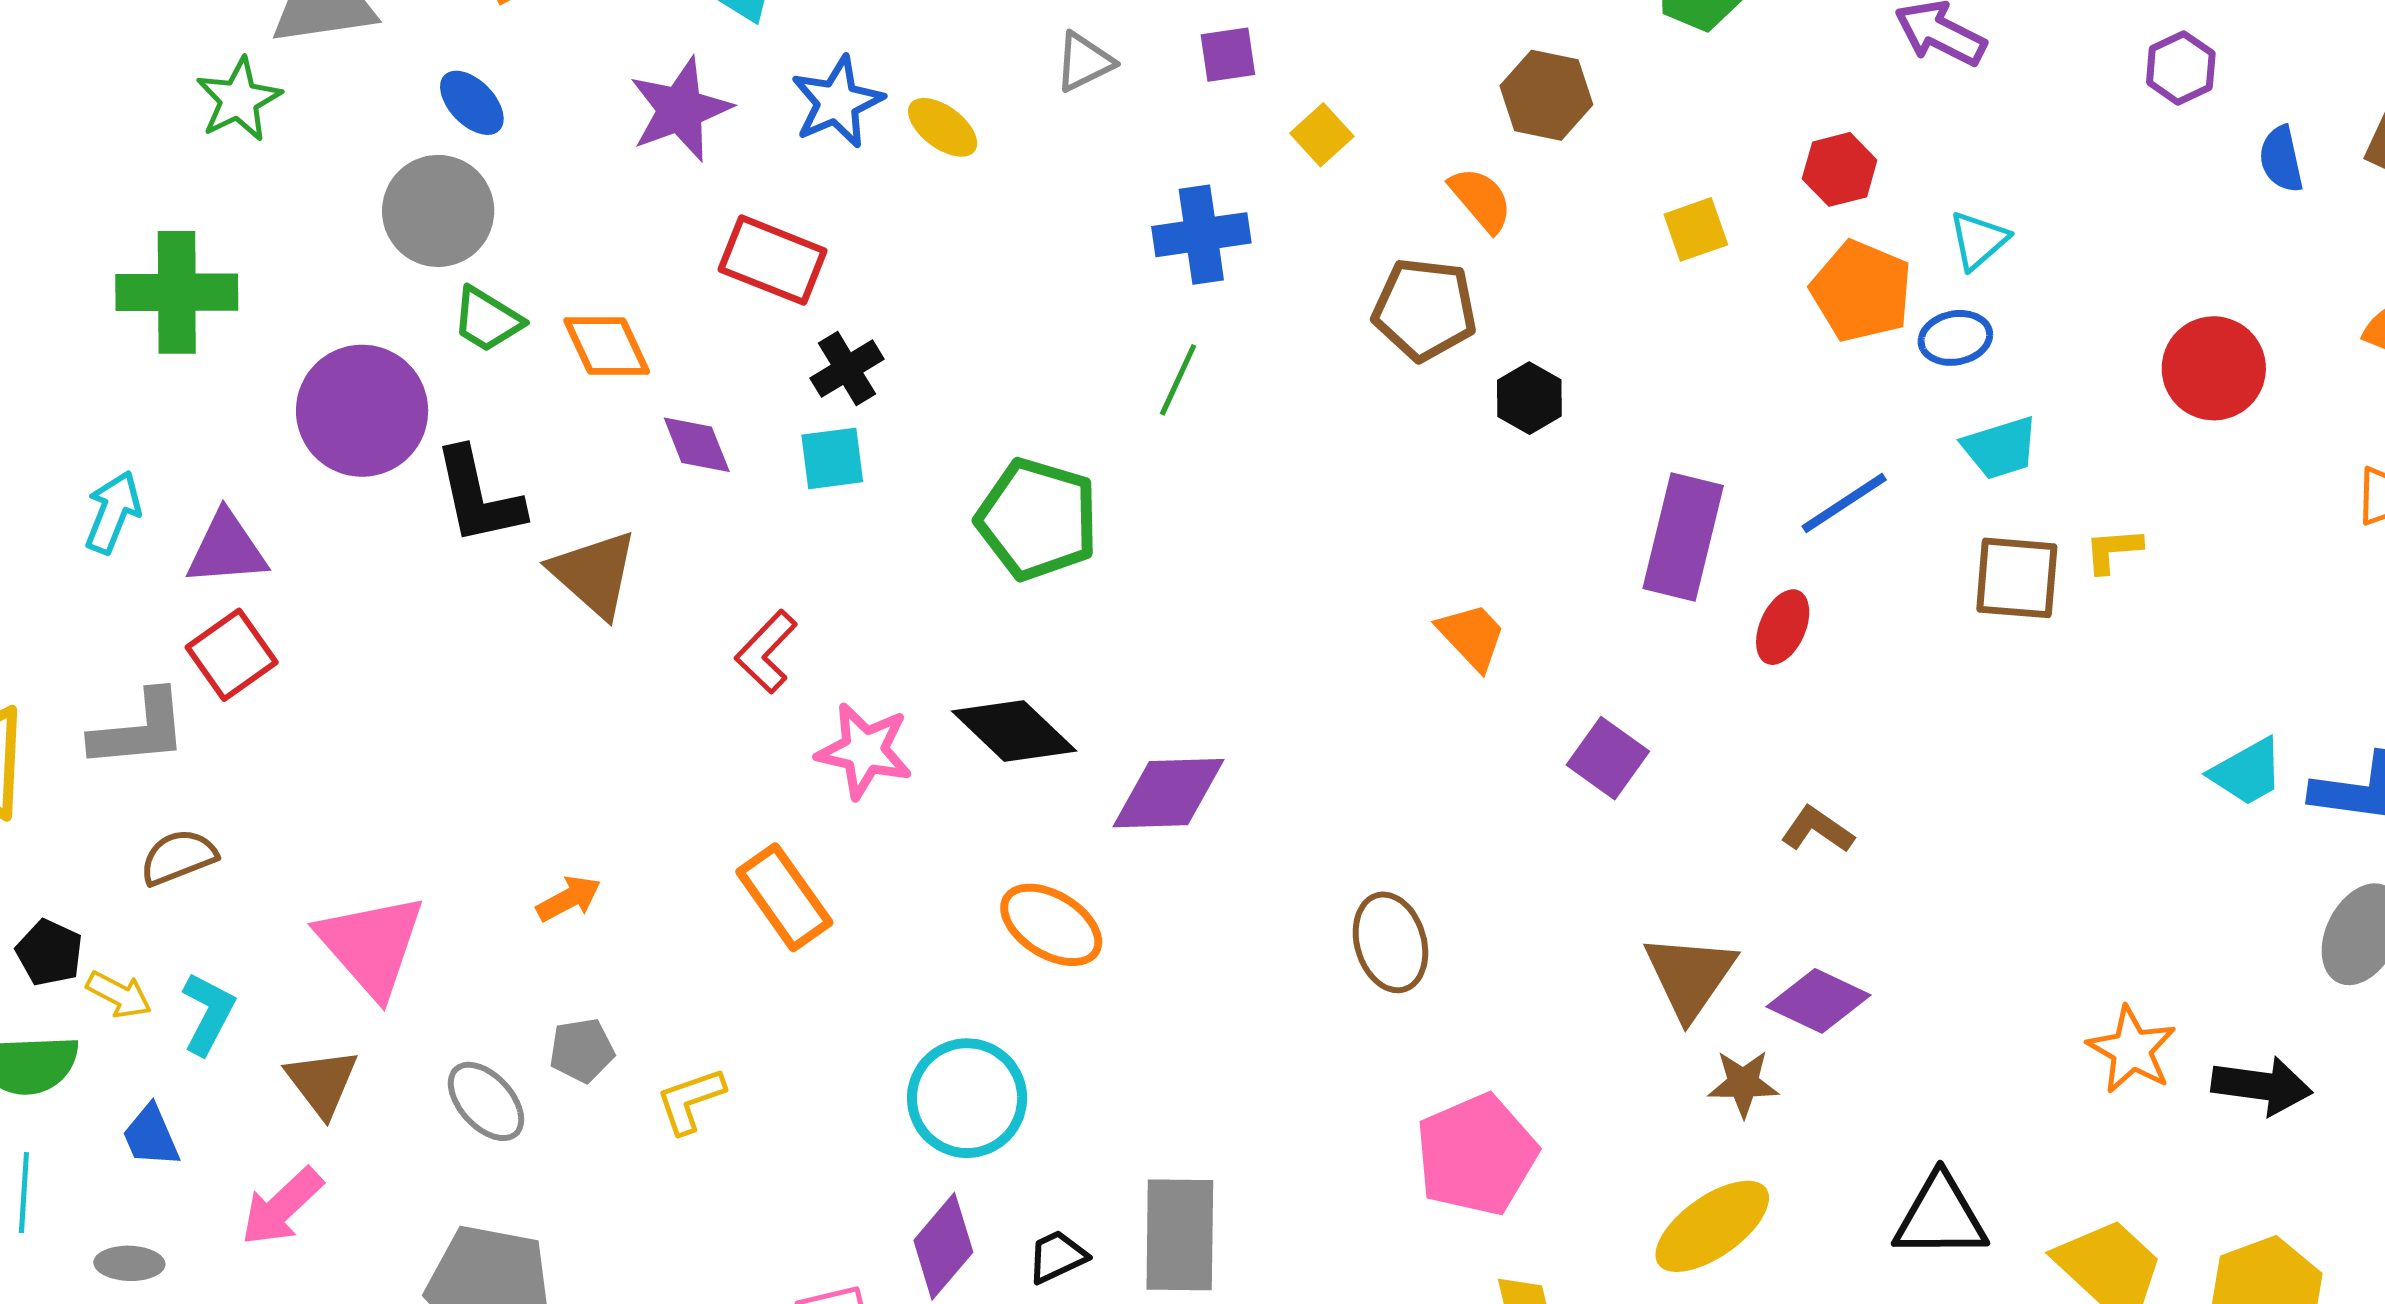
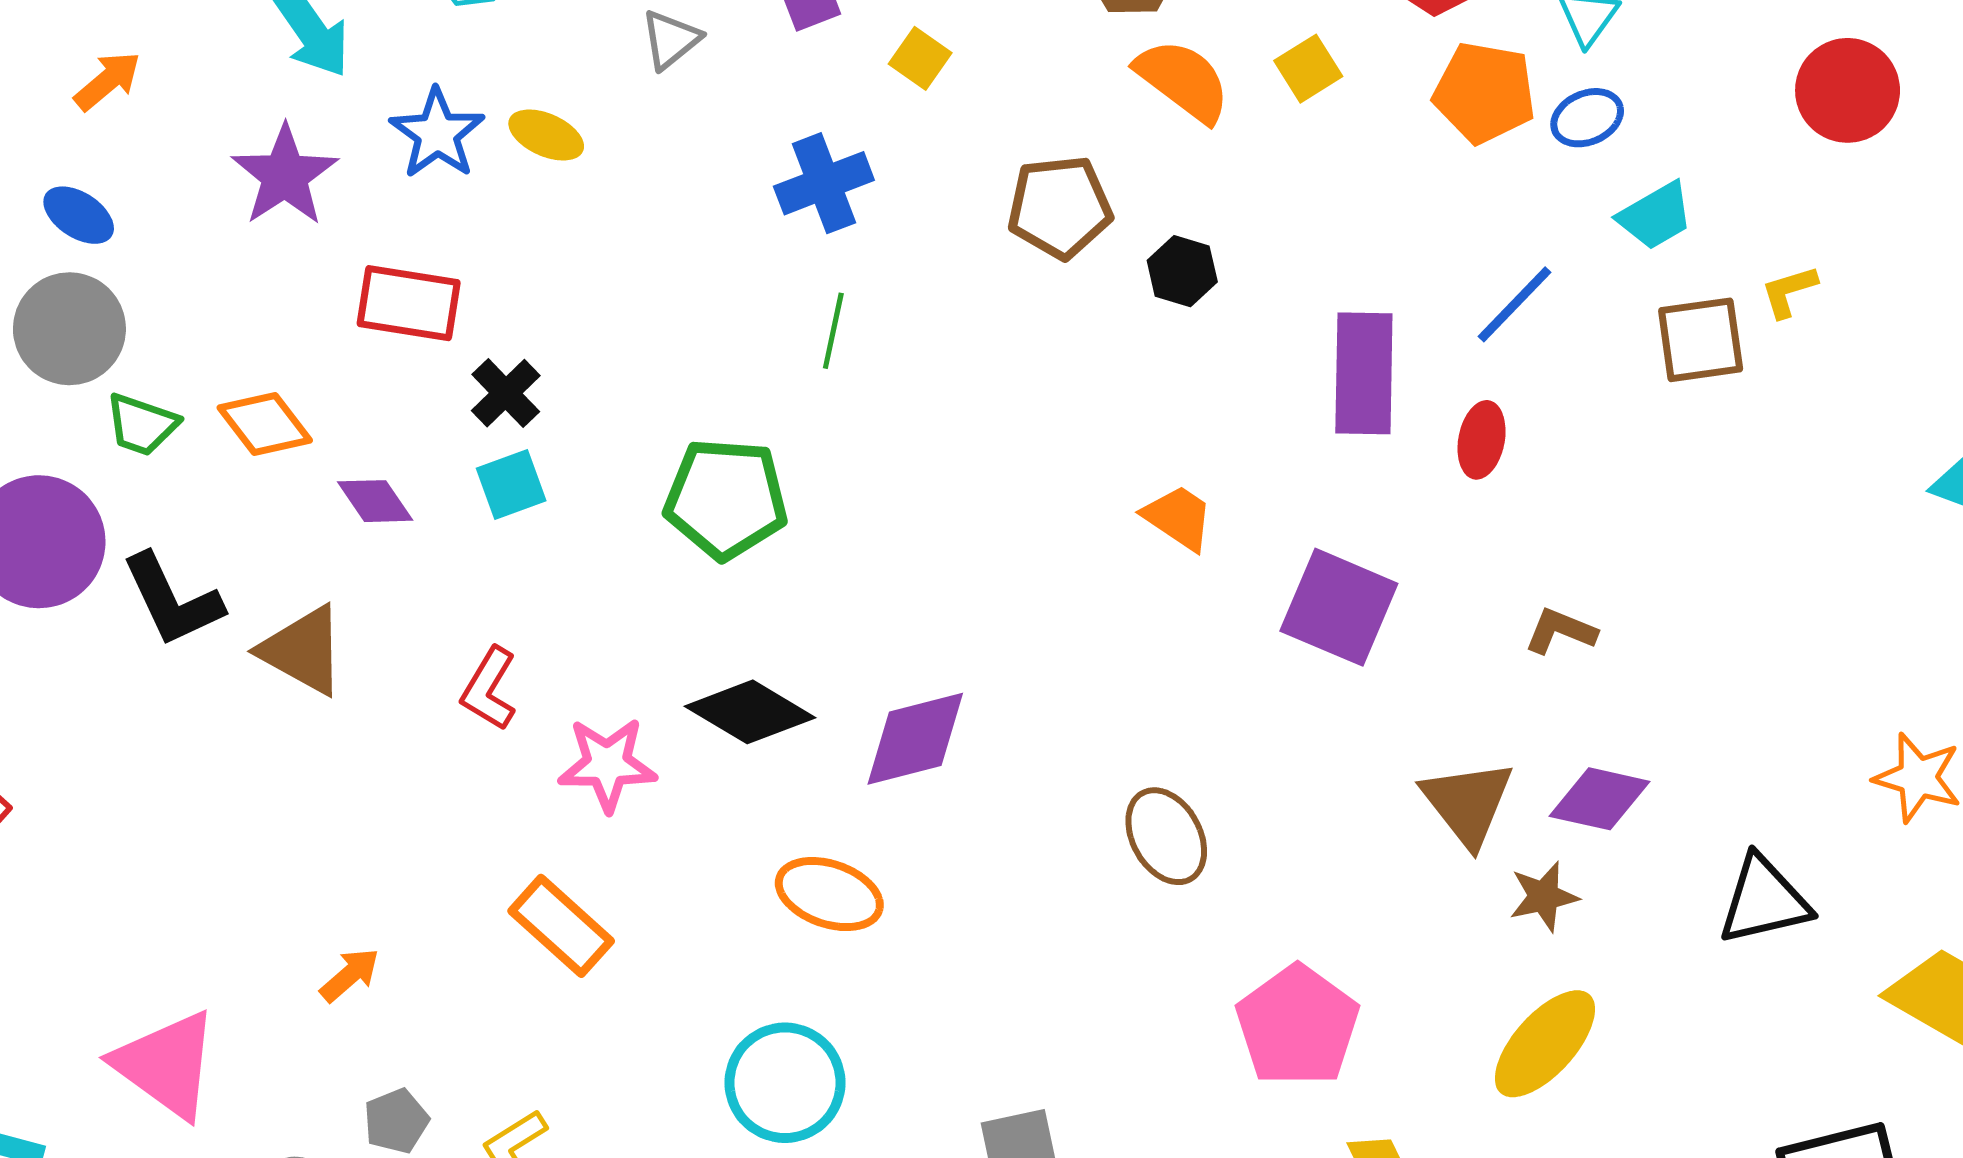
orange semicircle: (1481, 200) -> (1183, 80), moved, size x1.4
purple square: (1608, 758) -> (1339, 607), size x1.5
black triangle: (1940, 1217) -> (1764, 900), moved

